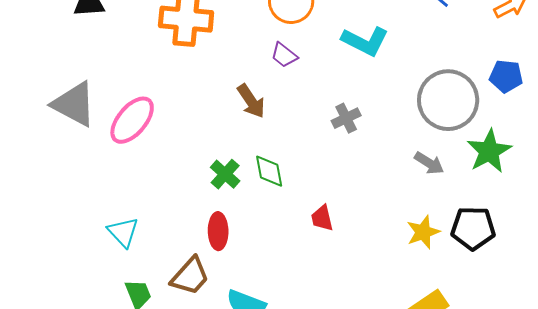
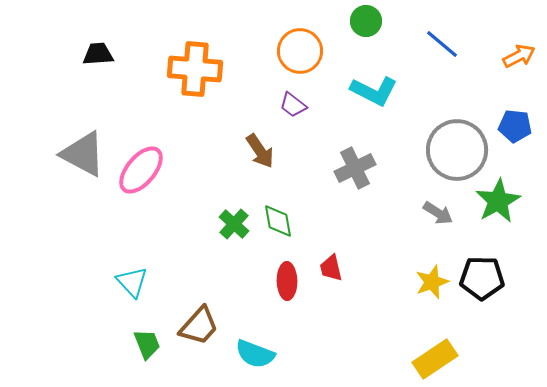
gray cross: (346, 118) -> (355, 168), size x1.4
red ellipse: (218, 231) -> (287, 281), moved

